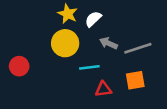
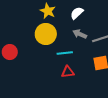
white semicircle: (93, 19) -> (77, 13), moved
red triangle: (103, 89) -> (68, 72), moved

